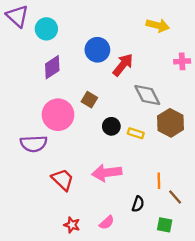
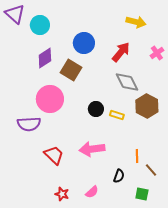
pink cross: (182, 61) -> (157, 53), turned -32
red arrow: (123, 65) -> (121, 52), moved
brown square: (89, 100) -> (71, 70), moved, size x1.5

